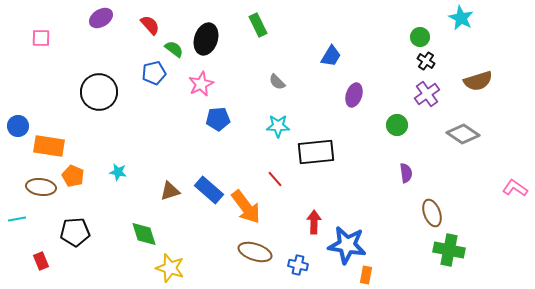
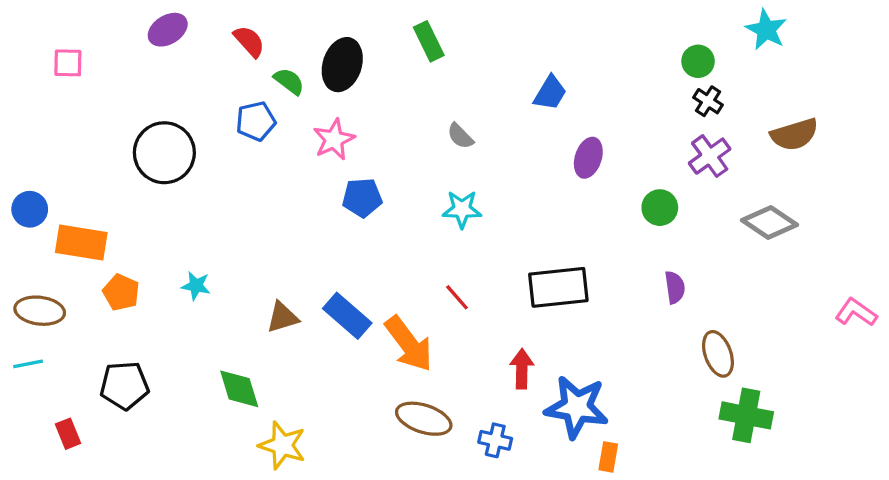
black rectangle: (316, 152) -> (558, 287), moved
brown ellipse: (41, 187) -> (40, 311), moved

